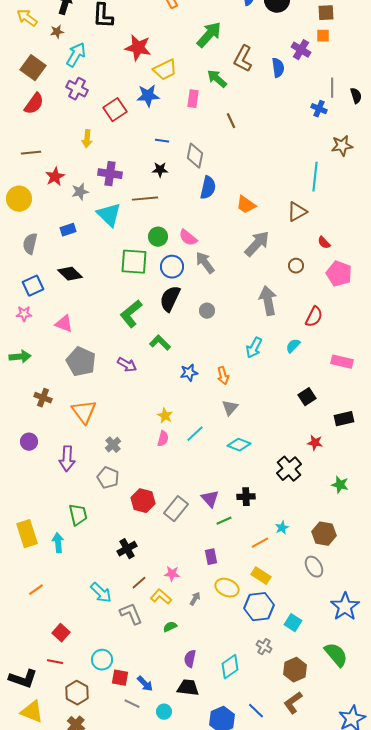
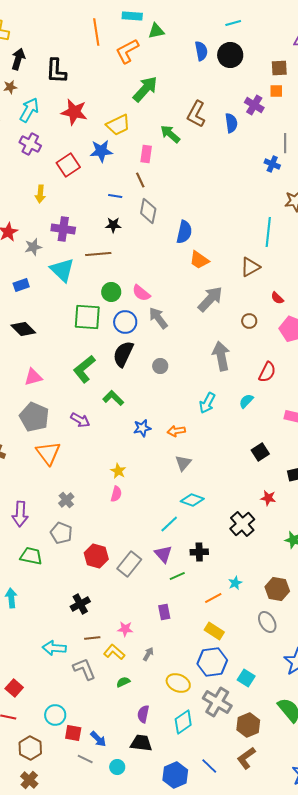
green arrow: (209, 35) -> (145, 89), moved
red star: (138, 48) -> (74, 112), moved
brown line: (231, 121) -> (140, 180), moved
blue semicircle: (208, 188) -> (184, 232), moved
pink triangle: (64, 324) -> (33, 377), moved, turned -36
orange arrow: (223, 376) -> (176, 431), turned 96
orange triangle: (84, 412) -> (48, 453), moved
cyan line: (195, 434) -> (169, 524), moved
green trapezoid: (78, 515) -> (31, 556), moved, turned -65
brown line: (139, 583) -> (92, 638), turned 35
yellow ellipse: (227, 588) -> (178, 683), moved
cyan arrow: (101, 593) -> (54, 648), turned 140
gray cross: (264, 647) -> (217, 702), size x1.8

